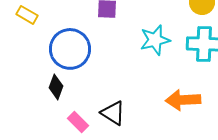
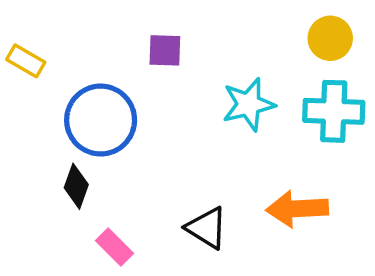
black triangle: (113, 113) -> (207, 228), moved

